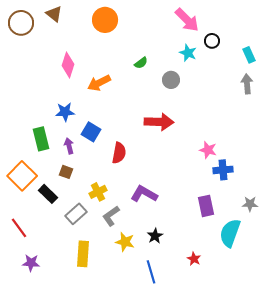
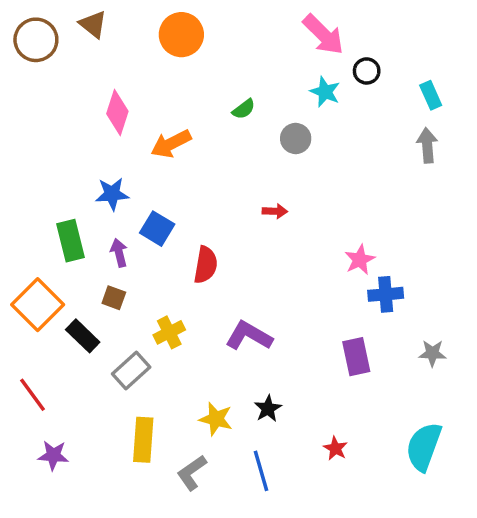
red arrow: (159, 122) -> (275, 211), size x0.5
pink star: (208, 150) -> (360, 260), turned 30
gray L-shape: (111, 216) -> (192, 473), moved
cyan semicircle: (230, 233) -> (424, 447), moved

